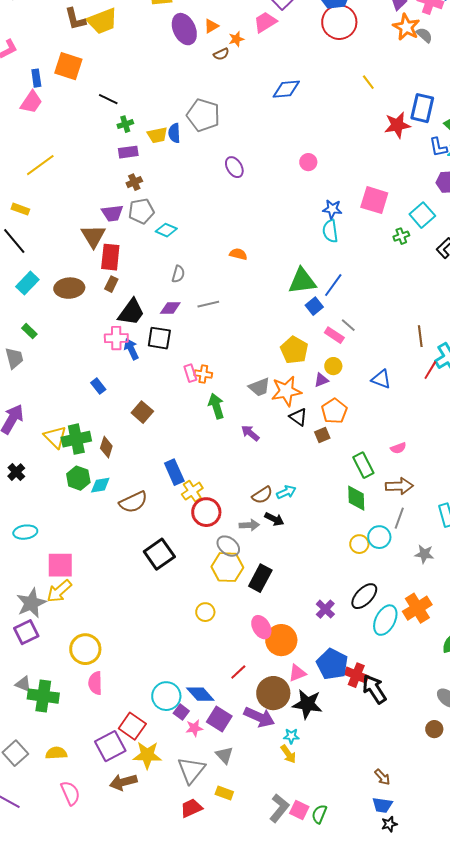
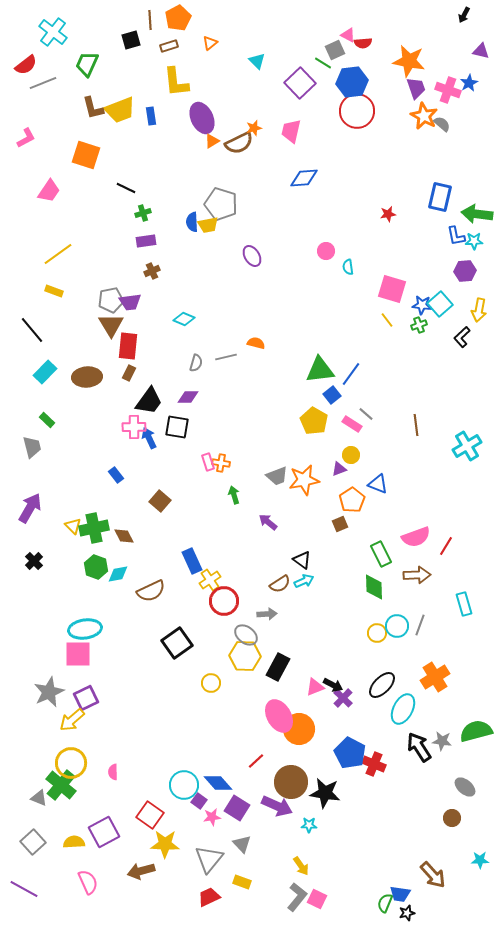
pink trapezoid: (265, 22) -> (291, 131), moved, turned -45
orange triangle: (211, 26) -> (212, 141), moved
brown semicircle: (221, 54) -> (239, 143), size x1.8
blue rectangle: (36, 78) -> (151, 116), moved
yellow line: (368, 82) -> (387, 320), moved
red star: (397, 125) -> (388, 214), moved, size x0.6
yellow trapezoid: (157, 135) -> (208, 225), moved
yellow rectangle: (20, 209) -> (54, 291), moved
blue star: (332, 209) -> (422, 305), moved
gray pentagon: (141, 211) -> (111, 300), moved
cyan semicircle: (330, 231) -> (348, 267), moved, size x0.7
gray line: (208, 304) -> (226, 357), moved
brown line: (420, 336) -> (416, 425), moved
yellow pentagon: (294, 350) -> (314, 421), moved
red line: (430, 370) -> (446, 546), moved
blue triangle: (381, 379) -> (378, 484), moved
green arrow: (216, 406) -> (234, 495), size x0.7
black triangle: (298, 417) -> (302, 560), moved
yellow triangle: (55, 437) -> (73, 526), size x0.7
brown diamond: (106, 447) -> (124, 536), turned -45
pink semicircle: (398, 448) -> (416, 537), size x1.8
gray line: (399, 518) -> (420, 625), moved
black arrow: (274, 519) -> (333, 685), moved
cyan ellipse: (25, 532) -> (85, 629), moved, size x1.4
gray star: (424, 554) -> (442, 741), moved
yellow arrow: (59, 591) -> (72, 720), moved
orange cross: (417, 608) -> (435, 677), moved
yellow circle: (205, 612) -> (211, 683), moved
pink ellipse: (261, 627) -> (279, 716), size x1.4
purple square: (26, 632) -> (86, 698), moved
yellow circle: (85, 649) -> (71, 763), moved
pink triangle: (297, 673) -> (315, 687), moved
pink semicircle: (95, 683) -> (113, 772), size x0.7
gray triangle: (23, 684) -> (39, 798), moved
black arrow: (374, 689) -> (419, 747), moved
green cross: (43, 696) -> (61, 785), turned 32
purple square: (110, 746) -> (104, 832), moved
yellow arrow: (288, 754) -> (301, 866), moved
brown arrow: (382, 777) -> (433, 875), moved, size x1.6
green semicircle: (319, 814) -> (385, 903), moved

